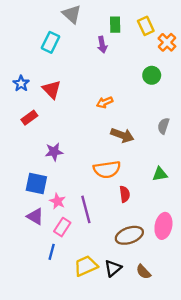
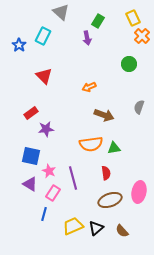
green rectangle: (115, 25) -> (98, 21), turned 32
yellow rectangle: (146, 26) -> (133, 18), moved
blue star: (21, 84) -> (19, 45), moved
red rectangle: (29, 118) -> (31, 113), moved
green triangle: (160, 174) -> (114, 148), moved
red semicircle: (125, 194) -> (106, 173), moved

